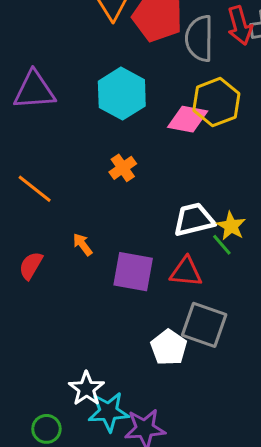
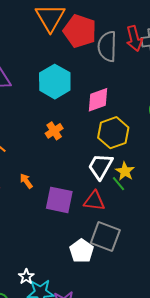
yellow hexagon: (216, 102) -> (113, 133), moved
pink diamond: (188, 119) -> (98, 100), turned -32
white trapezoid: (194, 220) -> (100, 166), turned -48
white star: (86, 389) -> (26, 277), size x0.7

